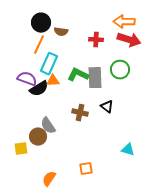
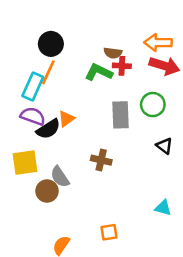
brown semicircle: (61, 32) -> (113, 53), moved
cyan rectangle: (49, 64) -> (33, 86), moved
green L-shape: (78, 75) -> (99, 72), moved
orange triangle: (53, 81) -> (66, 119), turned -32
black triangle: (107, 107) -> (164, 146), moved
yellow square: (21, 149) -> (25, 163), moved, size x1.5

